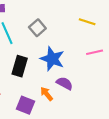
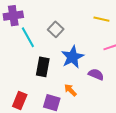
blue star: (52, 59) -> (72, 57), turned 30
purple semicircle: (64, 83) -> (96, 74), moved

